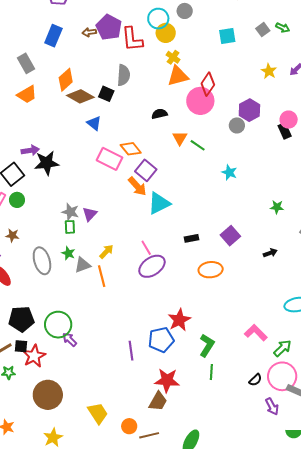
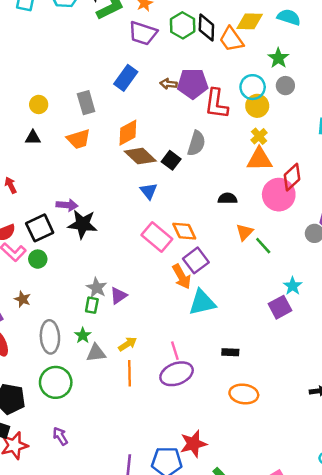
purple pentagon: (109, 27) -> (193, 84), turned 30
purple square: (230, 236) -> (280, 307), moved
orange line: (102, 276) -> (129, 373), moved
green circle: (58, 325) -> (56, 382), moved

